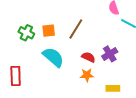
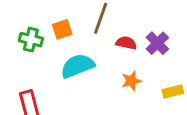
cyan semicircle: (53, 57) -> (77, 66), turned -50
red semicircle: (88, 57) -> (126, 43), moved

